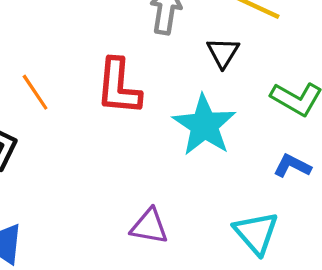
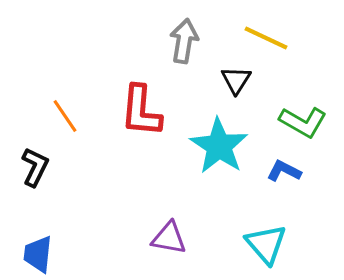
blue L-shape: (292, 166) -> (284, 171), moved

